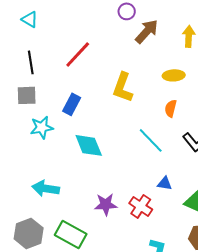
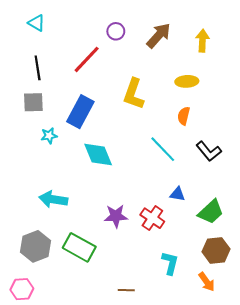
purple circle: (127, 11) -> (116, 31), moved
blue rectangle: (72, 104) -> (80, 112), size x1.4
cyan star: (42, 127) -> (49, 136), size x0.7

